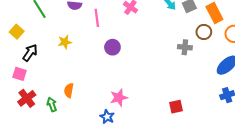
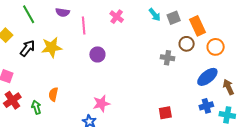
yellow star: (65, 42) -> (52, 47), size x1.5
black arrow: (30, 53) -> (28, 48), moved
red square: (176, 107) -> (165, 113), moved

